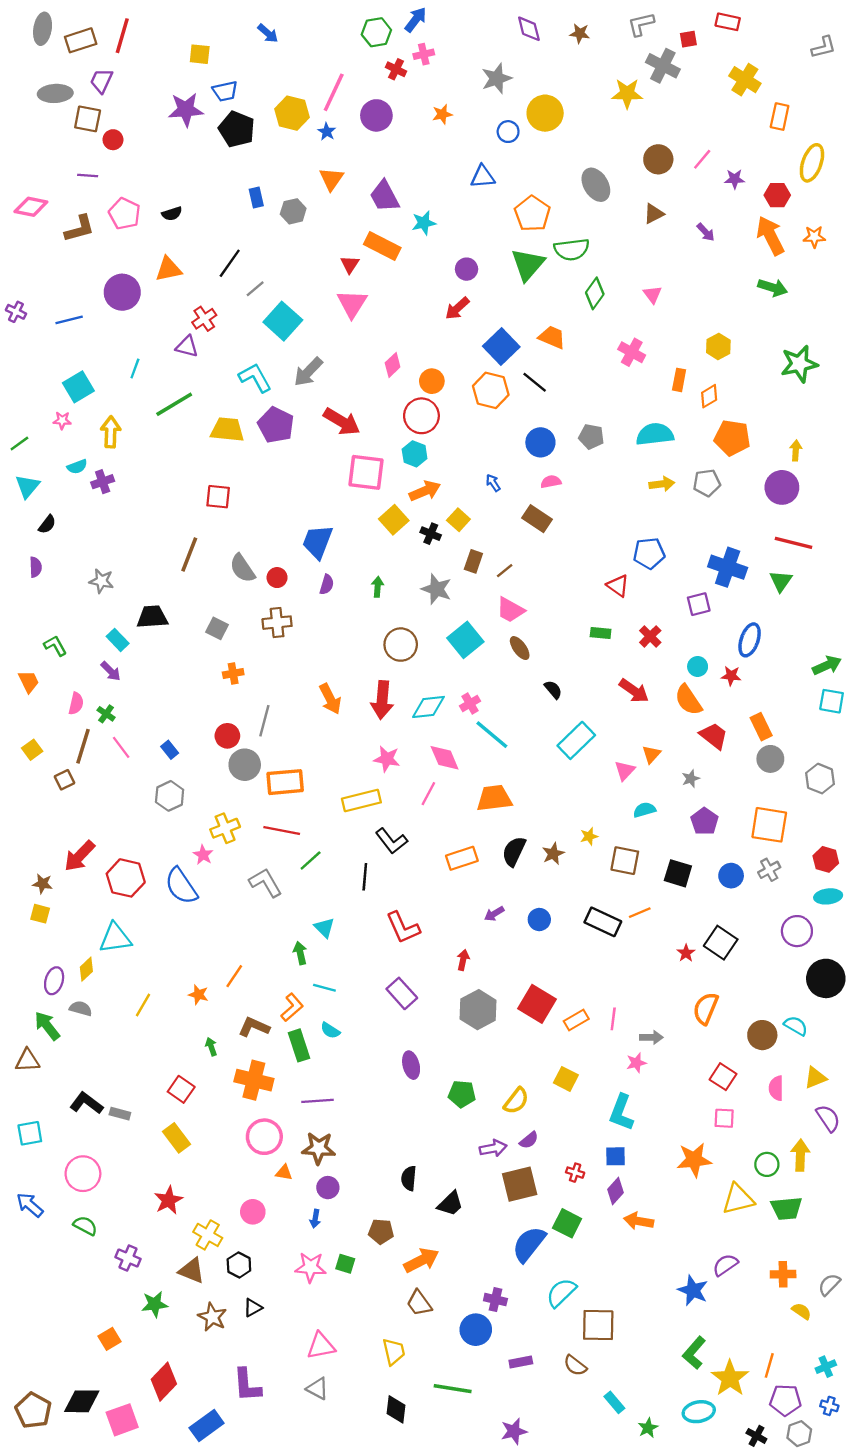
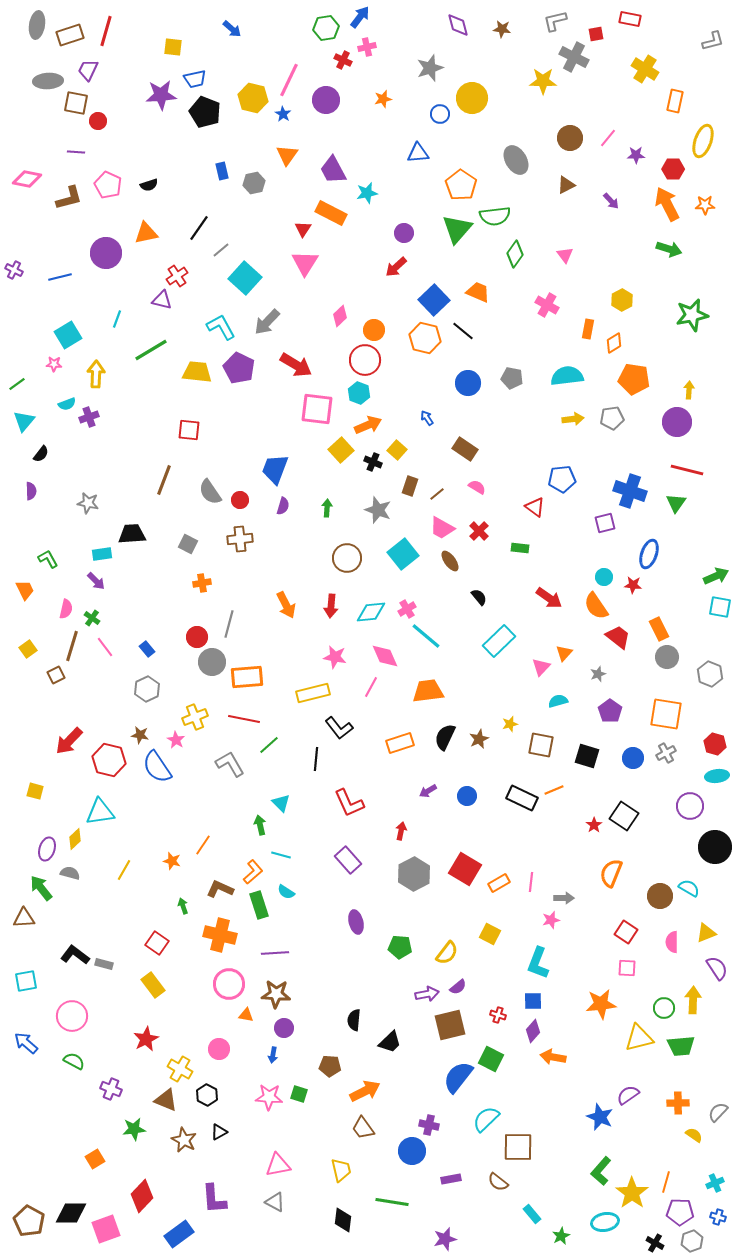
pink semicircle: (551, 482) -> (477, 487), moved, turned 42
red cross: (650, 636) -> (479, 531), moved
cyan rectangle: (118, 640) -> (102, 554), turned -54
red arrow: (382, 700) -> (331, 606), size x0.7
brown star: (43, 884) -> (140, 735), moved

